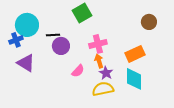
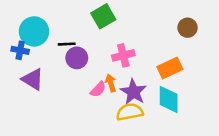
blue cross: (16, 40) -> (20, 50), turned 32
orange arrow: (99, 61) -> (111, 83), moved
purple star: (106, 73) -> (133, 92), size x1.5

